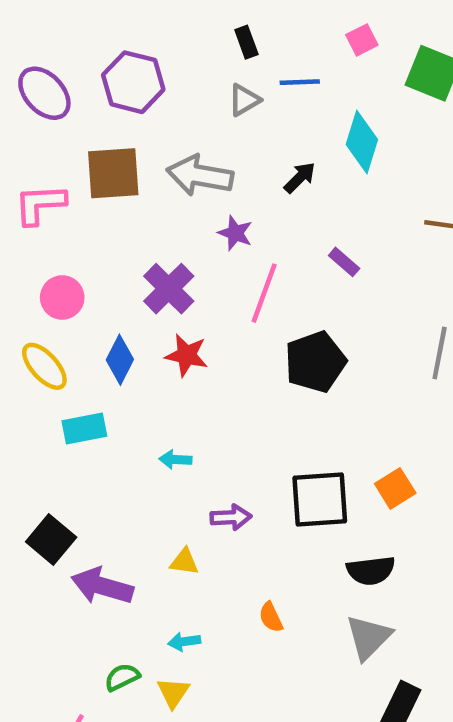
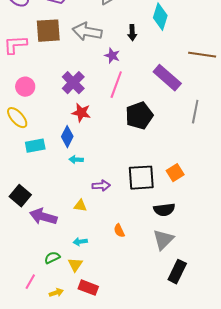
black arrow: (300, 178) -> (132, 33), turned 133
purple star: (235, 233) -> (112, 56), moved
purple rectangle: (344, 262) -> (167, 78), moved, size x2.0
blue diamond: (120, 360) -> (67, 137), moved

